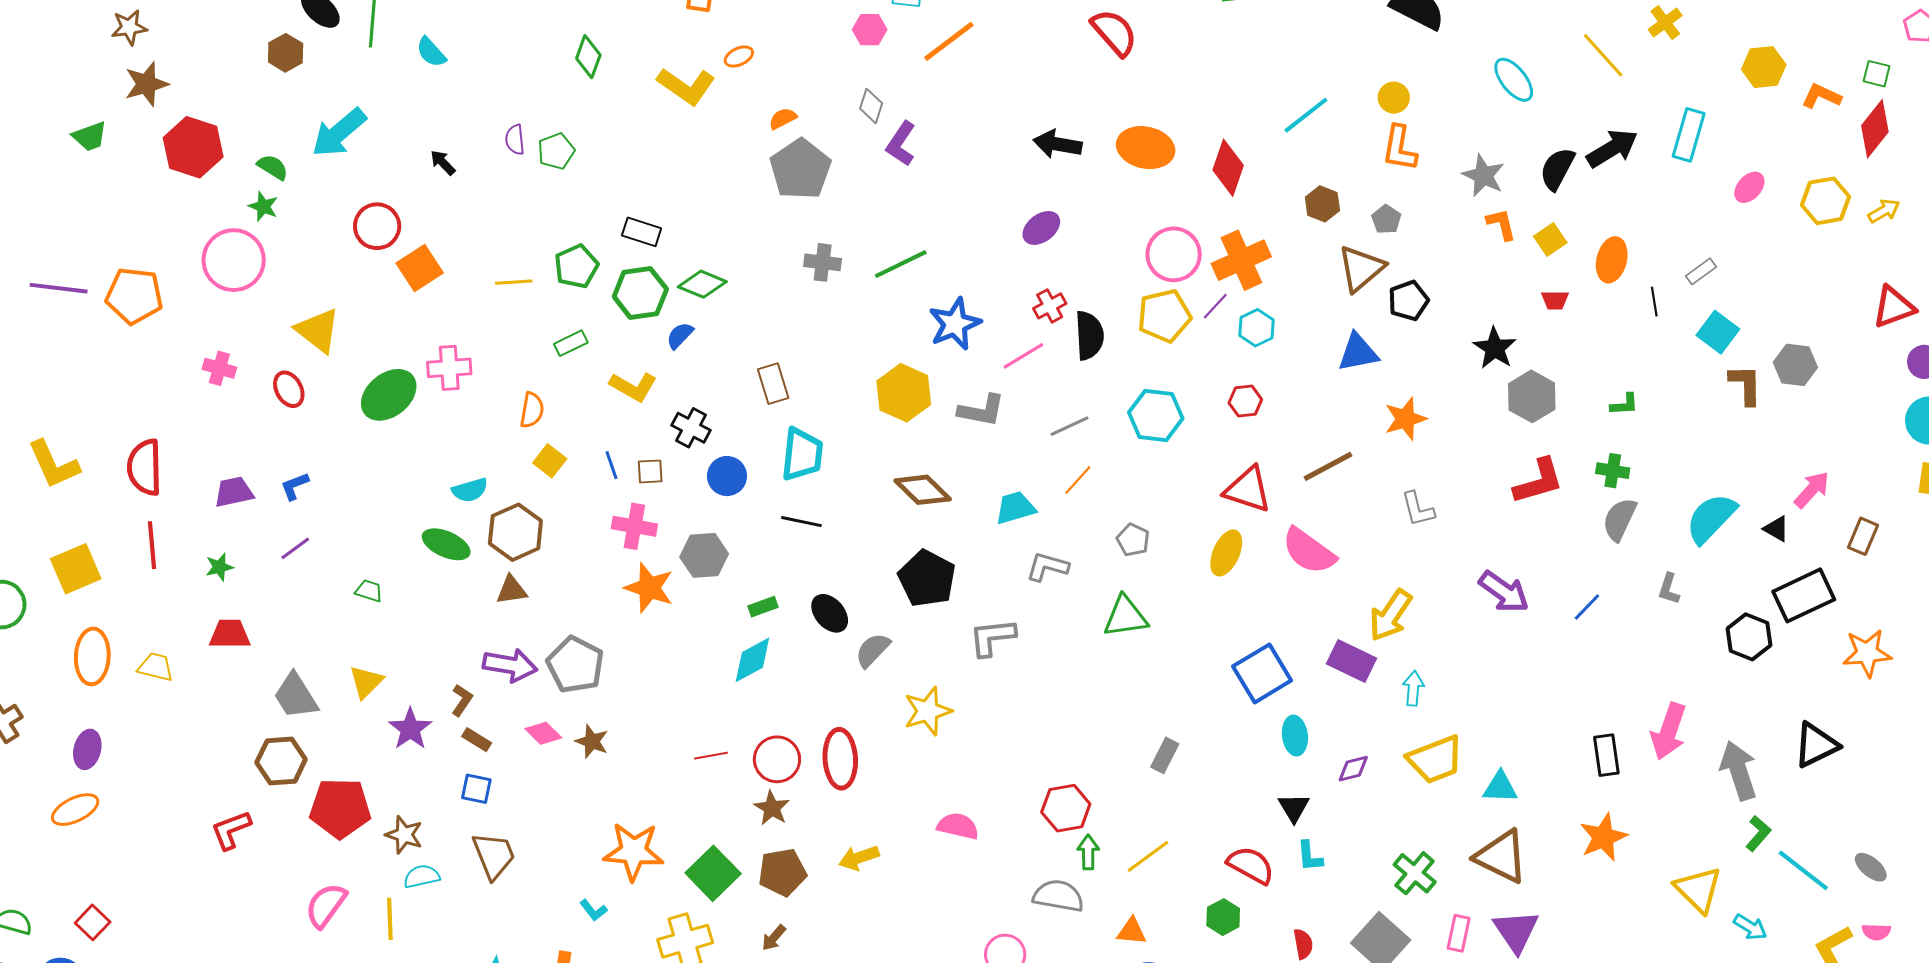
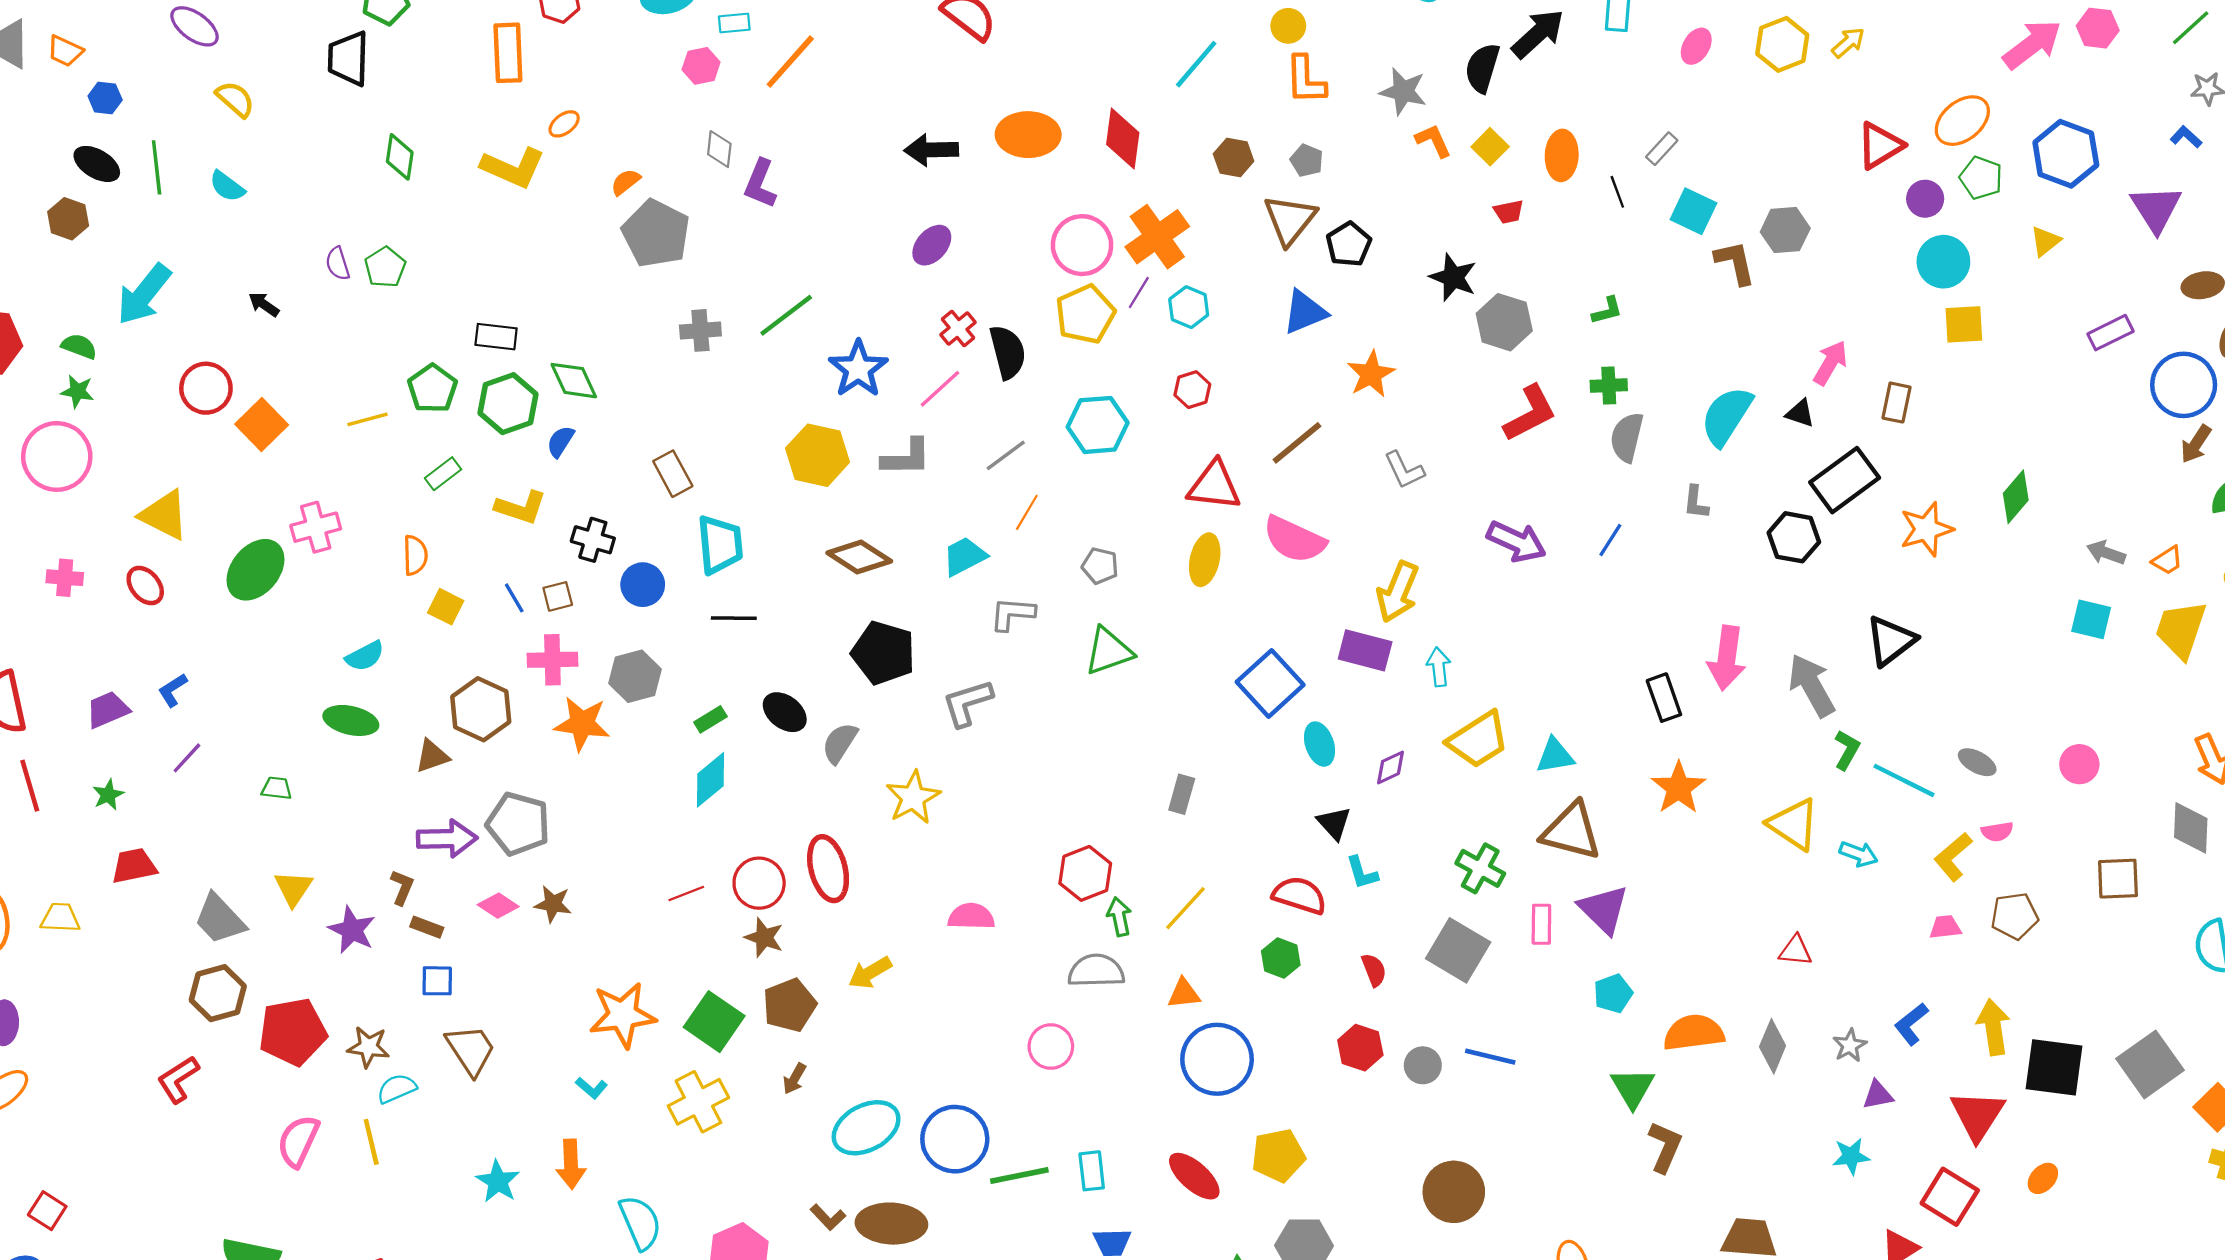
green diamond: (702, 284) -> (574, 381), turned 54
brown hexagon: (515, 532) -> (481, 709), moved

